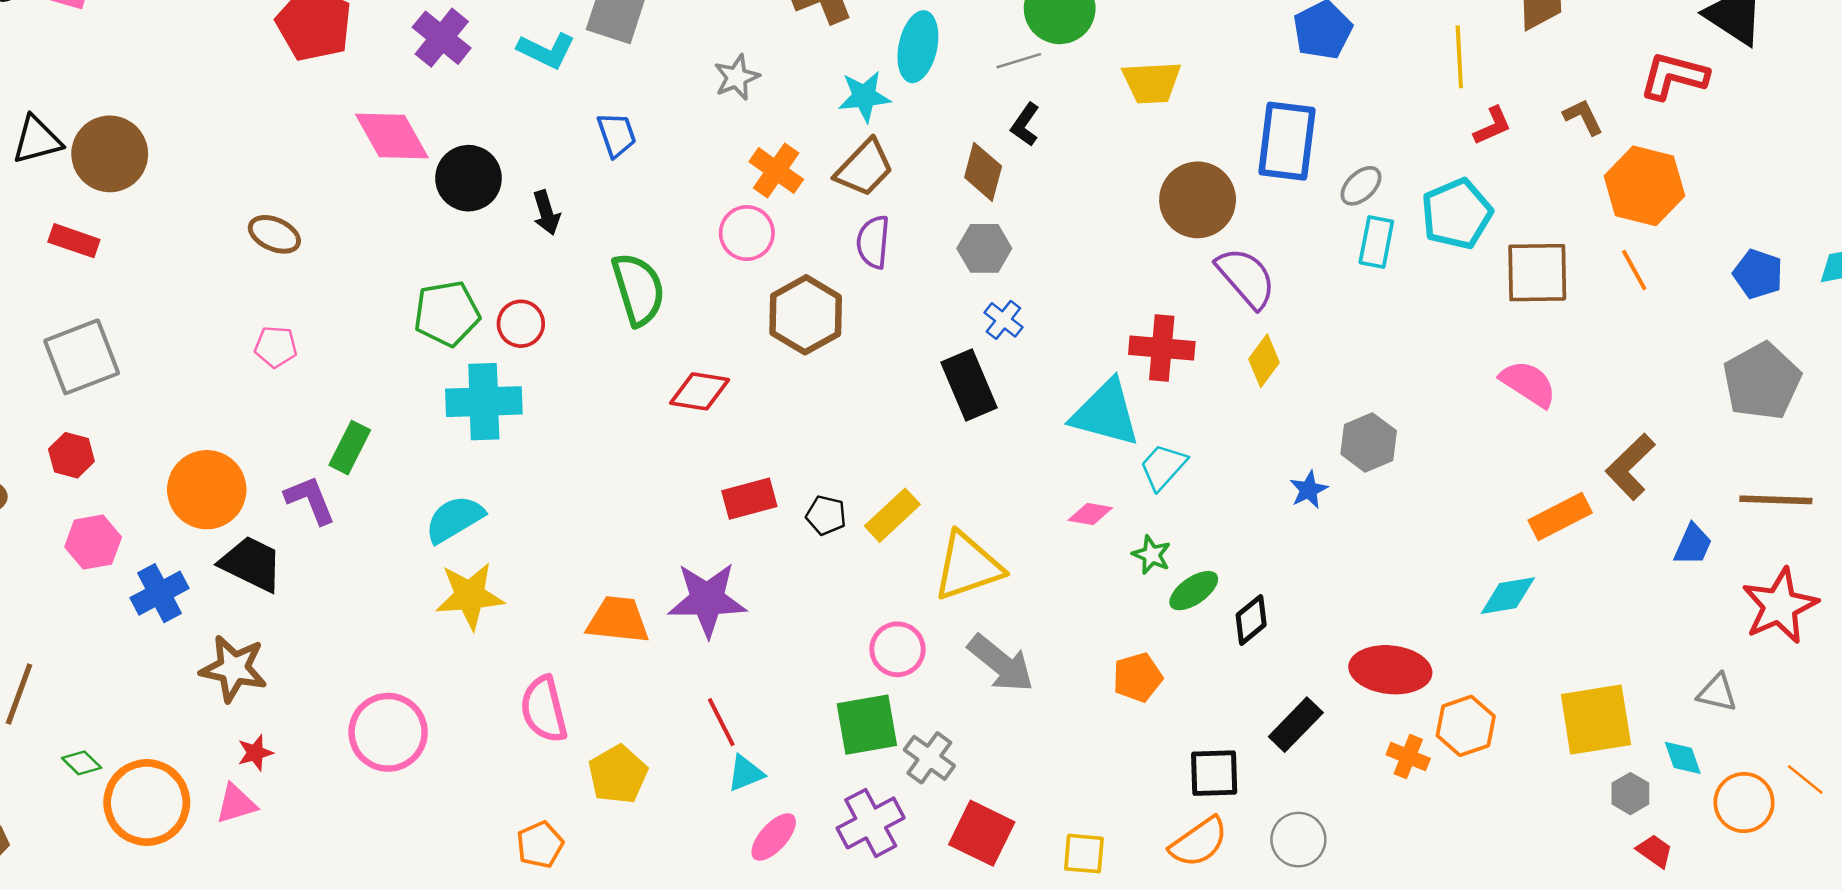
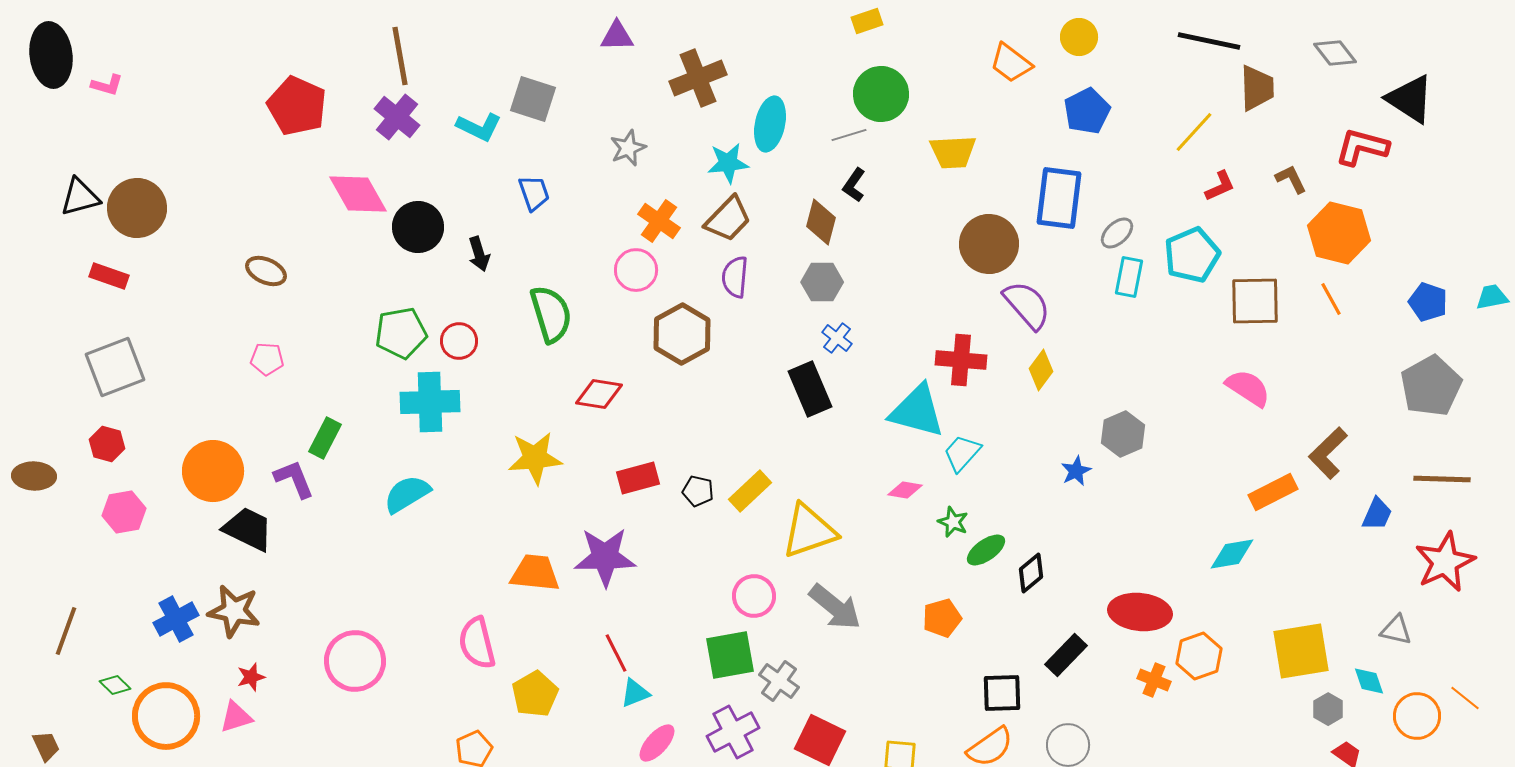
yellow line: (1459, 57) -> (1194, 132), turned 45
blue cross: (160, 593) -> (176, 619), moved
yellow star: (470, 596) -> (535, 458), moved

